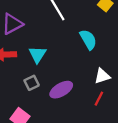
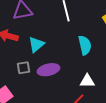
purple ellipse: (61, 90) -> (48, 70), moved

